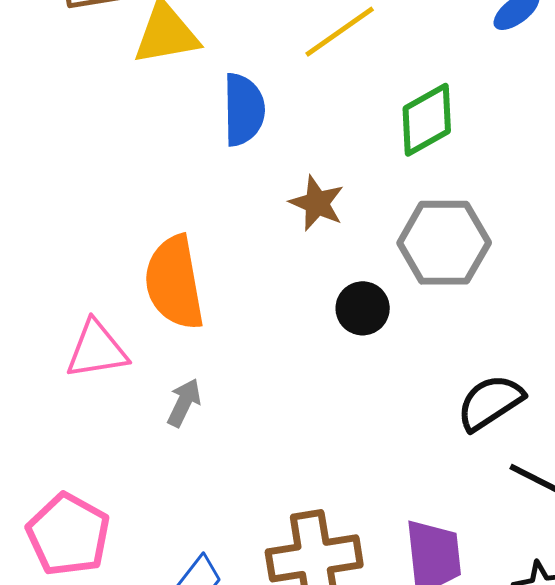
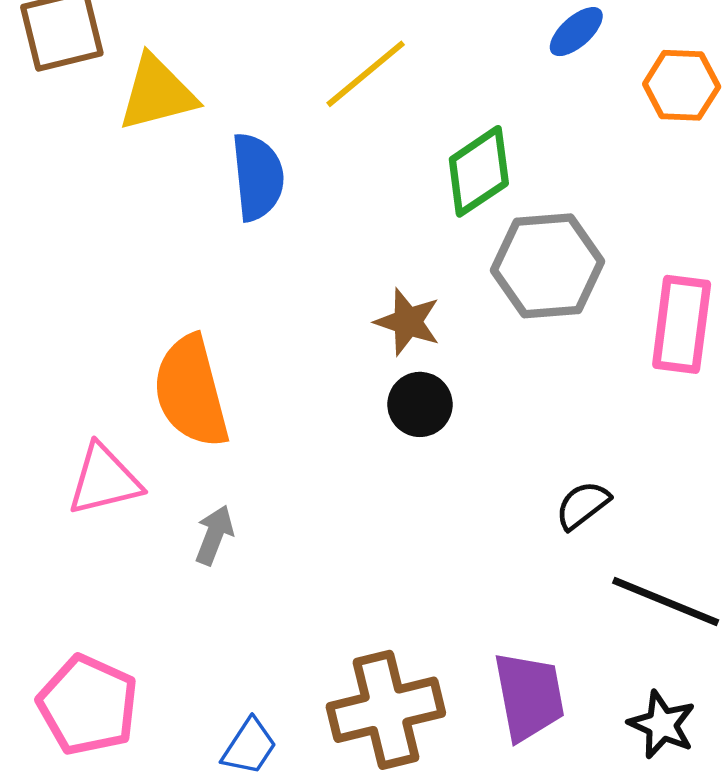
brown star: (317, 203) -> (408, 322), moved
gray hexagon: (444, 243) -> (548, 266), moved
black semicircle: (490, 402) -> (583, 505), size x0.7

